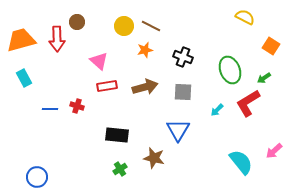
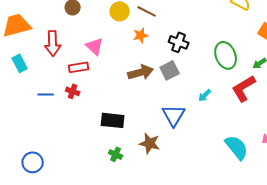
red arrow: (57, 39) -> (53, 43), moved
red rectangle: (107, 86) -> (79, 67), moved
gray square: (183, 92) -> (170, 70), moved, turned -30
cyan arrow: (217, 110) -> (205, 95), moved
green cross: (120, 169) -> (116, 154), turned -32

